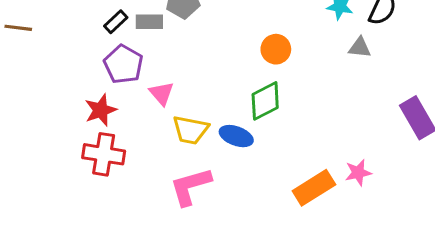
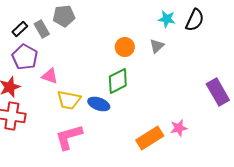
gray rectangle: (149, 22) -> (42, 29), turned 60
gray triangle: (360, 48) -> (157, 46), moved, turned -49
pink triangle: (162, 93) -> (50, 76), turned -30

